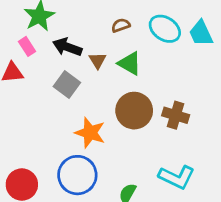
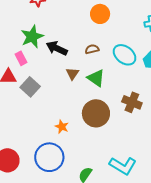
black arrow: (67, 47) -> (57, 48), moved
gray square: (67, 85) -> (30, 87), moved
brown cross: (176, 115) -> (132, 102), moved
orange star: (90, 133) -> (62, 127), size x0.6

